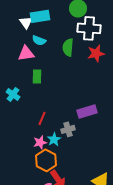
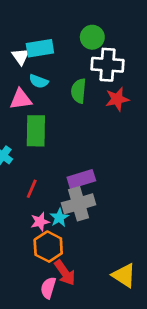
green rectangle: (37, 76) -> (36, 131), size x1.6
purple rectangle: (87, 111) -> (81, 179), moved
red line: (42, 118) -> (32, 189), moved
gray cross: (68, 129) -> (79, 204), size x1.6

